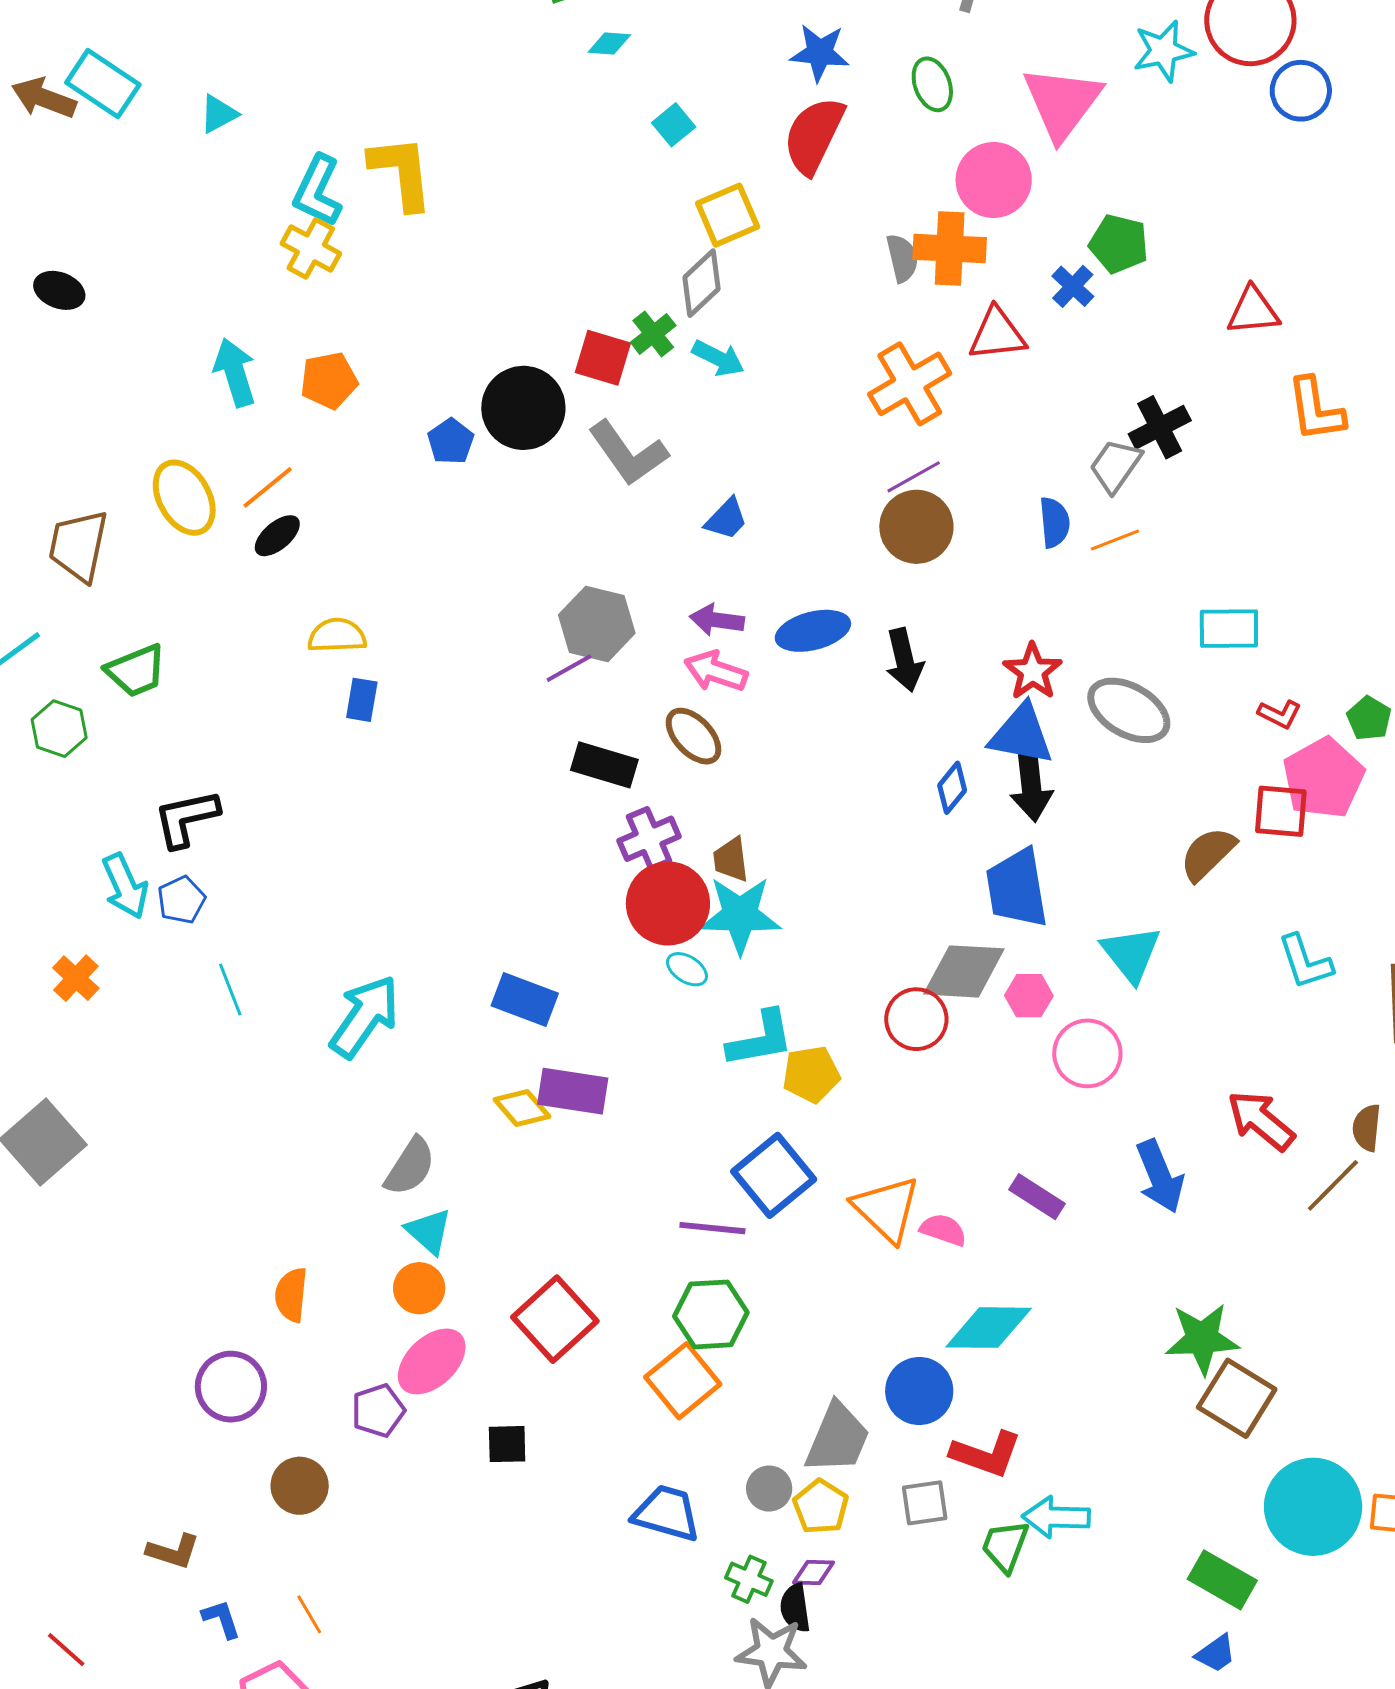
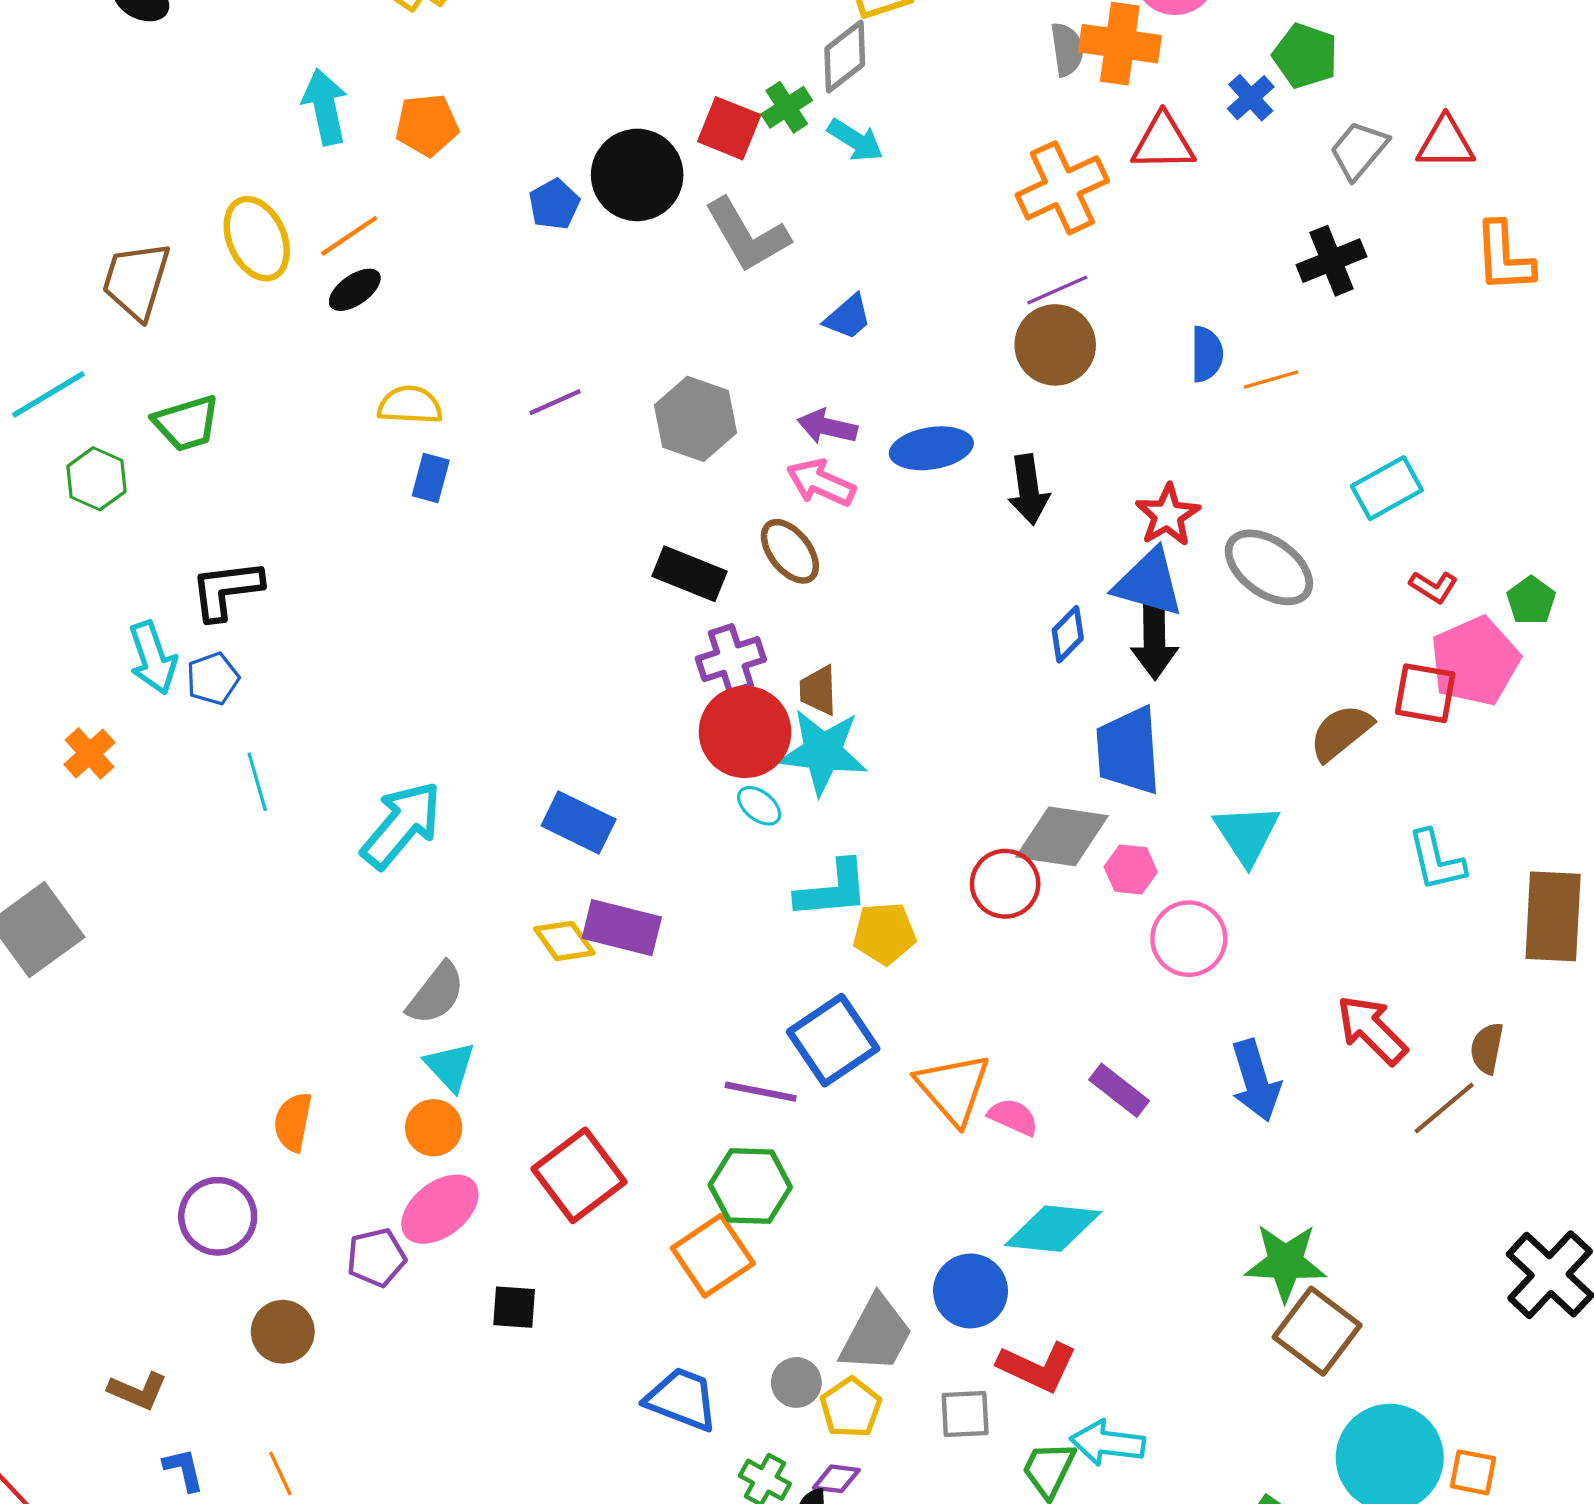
gray trapezoid: (1115, 466) -> (1359, 150), moved
cyan rectangle: (1229, 629) -> (1387, 488), turned -34
purple line: (569, 668) -> (555, 402), moved

